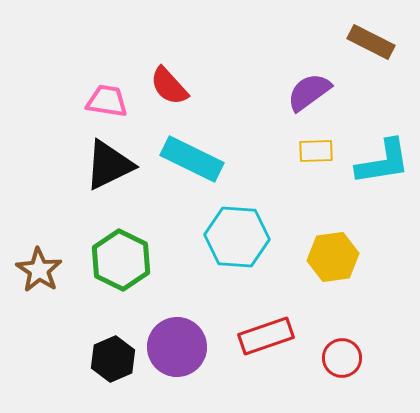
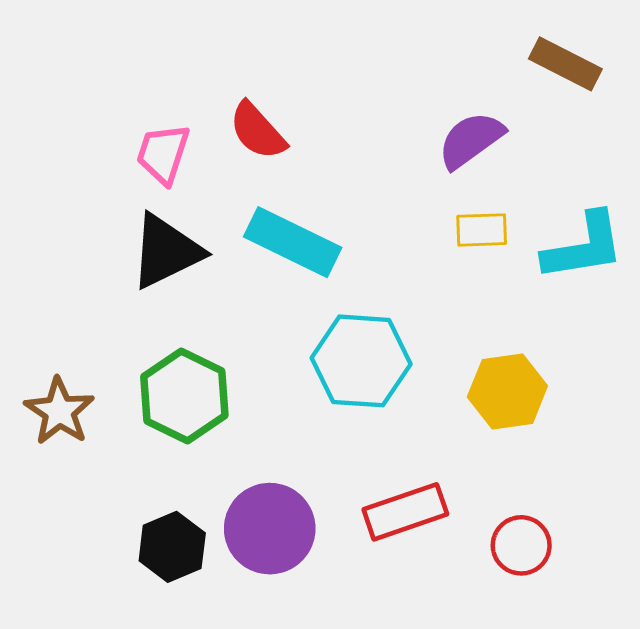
pink trapezoid: (107, 101) -> (163, 154), turned -81

